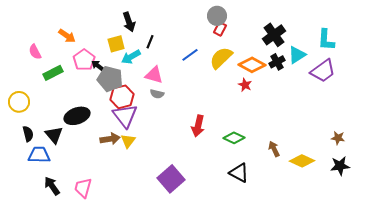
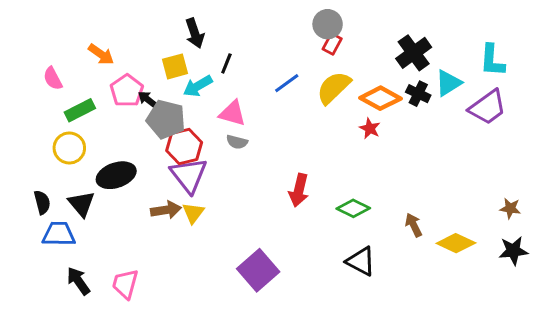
black cross: (277, 62) -> (418, 94), turned -35
yellow circle: (19, 102) -> (69, 148), moved

